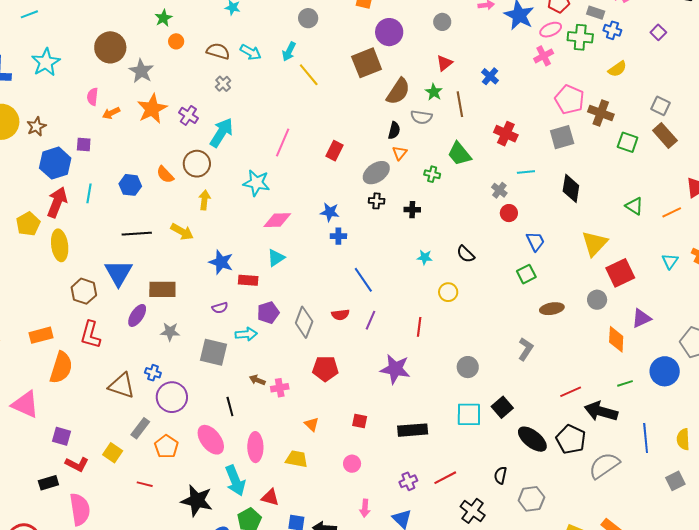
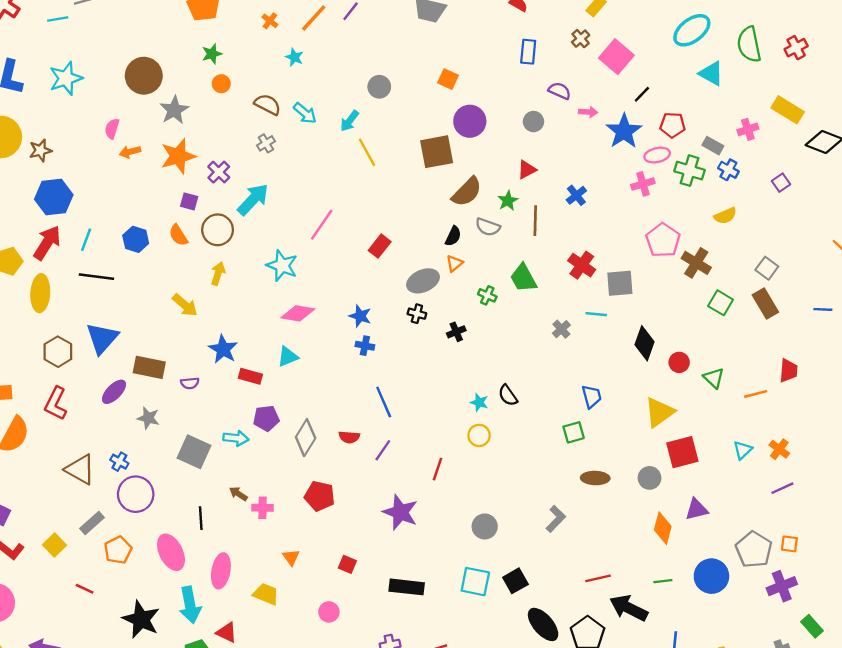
gray square: (562, 137) -> (620, 283), moved
purple square: (84, 145) -> (189, 201), moved
black cross: (412, 210) -> (456, 332), turned -35
red circle: (509, 213) -> (679, 362), moved
black line: (137, 234) -> (96, 277), moved
cyan star: (425, 257) -> (479, 402), moved
purple semicircle: (220, 308) -> (190, 383), moved

